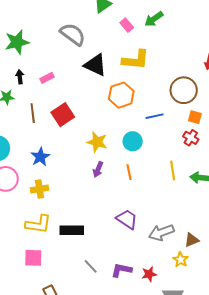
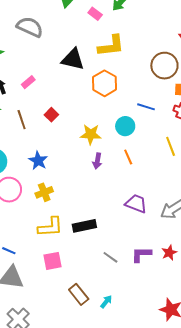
gray semicircle: (73, 34) -> (30, 27), moved
red square: (63, 115) -> (51, 115), size x0.6
blue line: (155, 116) -> (146, 107), moved, turned 42

